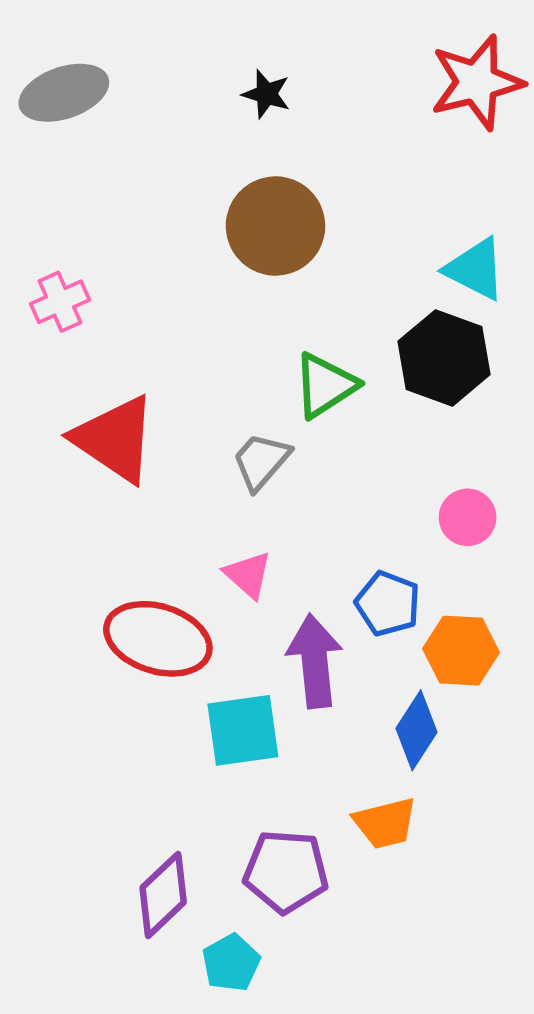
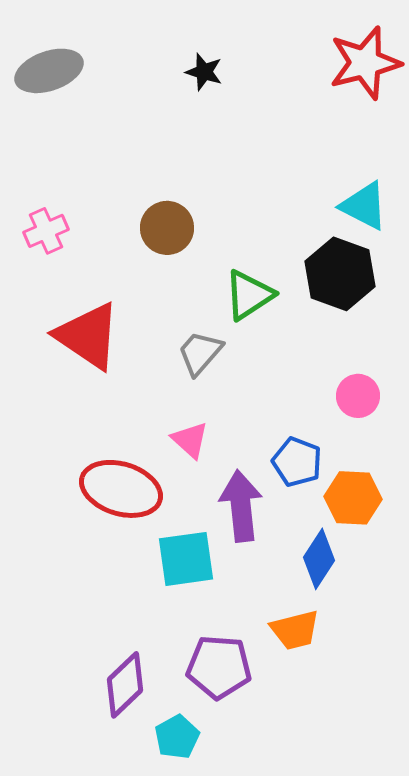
brown circle: (275, 226) -> (167, 228), moved, size x0.7

